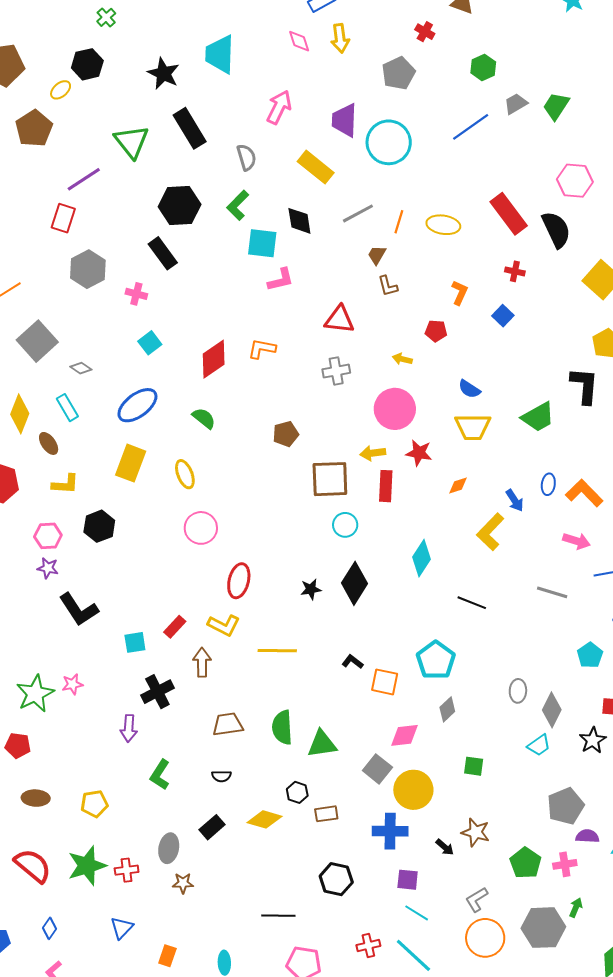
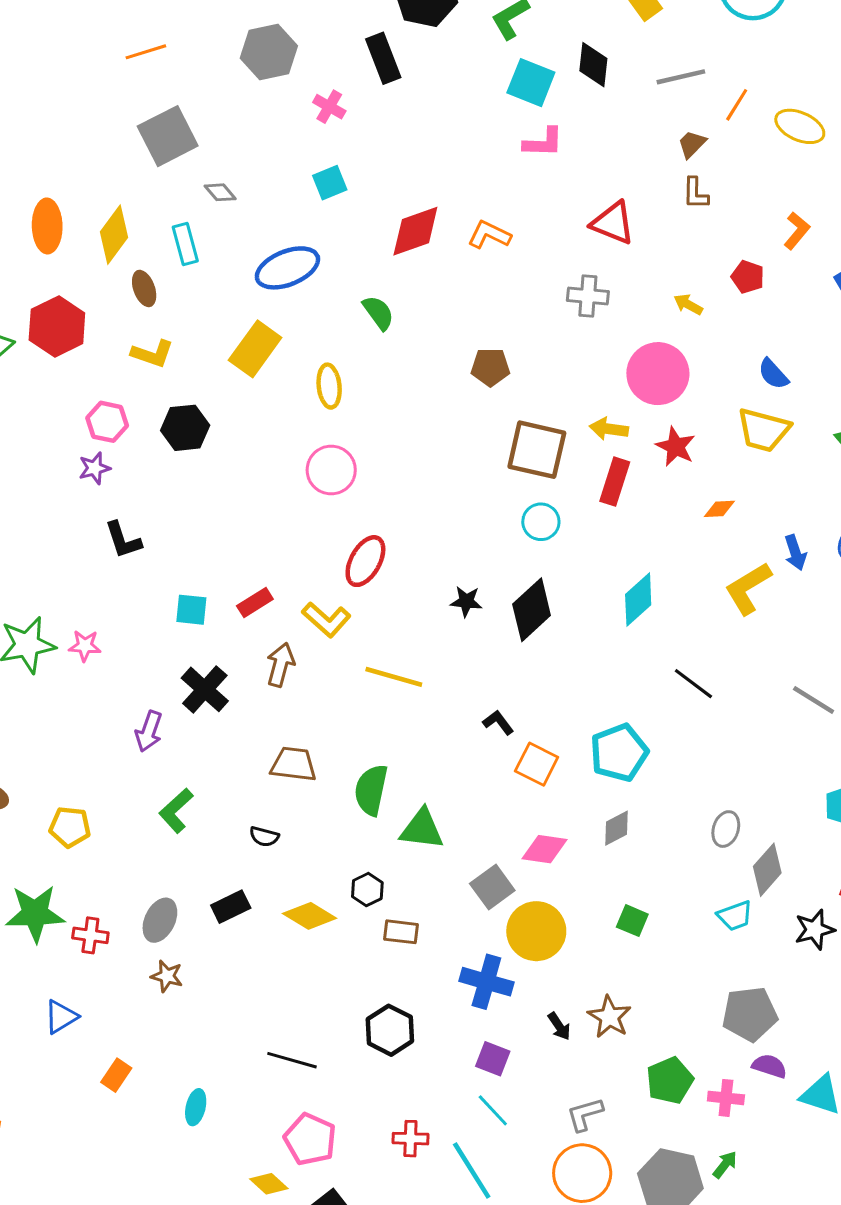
purple star: (48, 568) -> (95, 468), turned 30
black L-shape: (79, 609) -> (123, 540), size x0.7
black cross: (157, 692) -> (205, 689), turned -36

